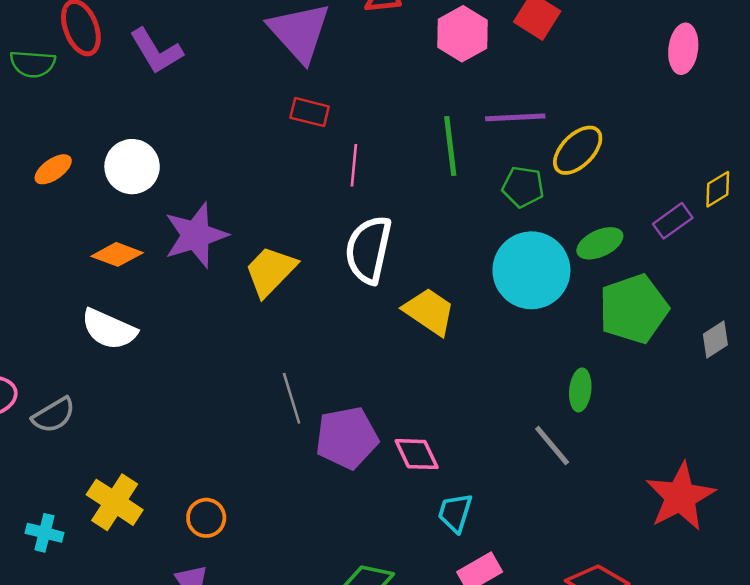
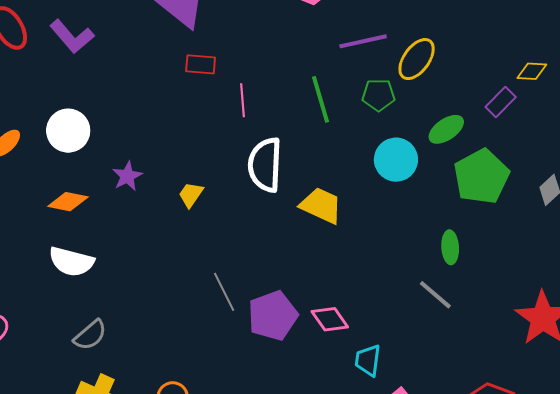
green line: (450, 146) -> (320, 99), moved
yellow diamond: (718, 189) -> (532, 71), turned 44
purple star: (196, 235) -> (127, 176), size x0.6
cyan circle: (531, 270) -> (396, 160), size x0.7
yellow trapezoid: (270, 271) -> (191, 195), size x0.6
gray semicircle: (54, 415) -> (90, 335), moved

